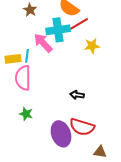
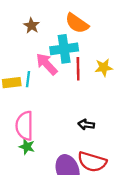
red line: (79, 24) -> (78, 69), moved, turned -60
pink semicircle: (23, 78) -> (25, 126), moved

